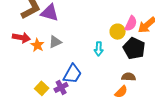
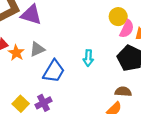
yellow circle: (118, 32) -> (118, 17), moved
blue trapezoid: (72, 74) -> (54, 71), moved

